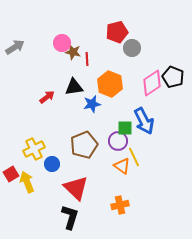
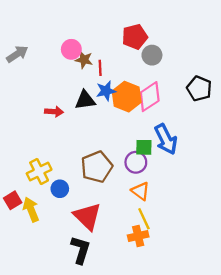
pink diamond: (152, 83) -> (150, 97), moved
red arrow: (47, 97) -> (54, 112), turned 42
blue star: (92, 104) -> (106, 91), moved
yellow line: (134, 157) -> (144, 219), moved

